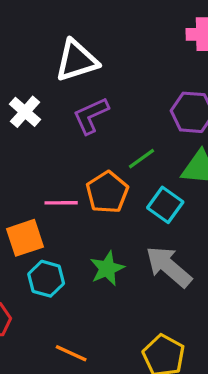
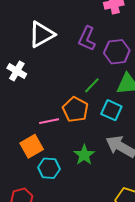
purple L-shape: (91, 116) -> (87, 39), moved, turned -30

